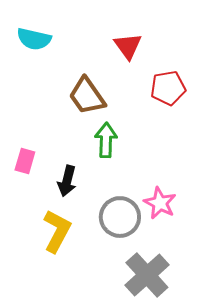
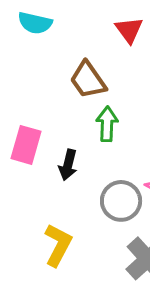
pink rectangle: (25, 161) -> (26, 145), size x1.5
yellow L-shape: (57, 231) -> (58, 245), moved

